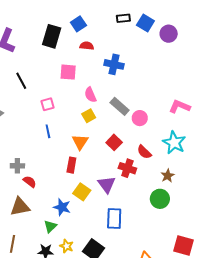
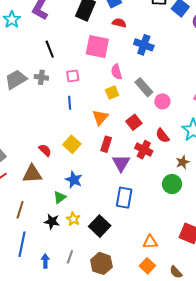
pink square: (68, 72) -> (97, 47), size x1.4
red rectangle: (71, 165) -> (106, 144), moved
gray cross: (17, 166) -> (41, 77), moved
yellow square: (82, 192) -> (72, 144), moved

